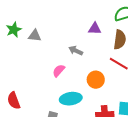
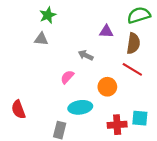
green star: (14, 30) -> (48, 15), moved

